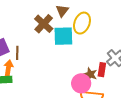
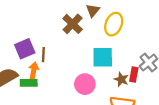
cyan square: (63, 36) -> (103, 57), moved
pink circle: (81, 83) -> (85, 84), moved

